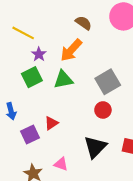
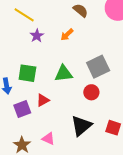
orange arrow: (71, 50) -> (67, 35), size x0.6
green square: (32, 77) -> (27, 73), moved, turned 30
green triangle: (63, 80) -> (64, 73), moved

